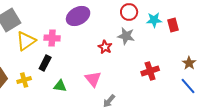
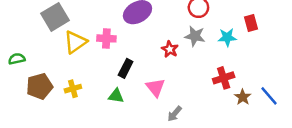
cyan star: (154, 20) -> (227, 37), moved
black rectangle: (45, 63) -> (126, 68), moved
brown star: (189, 63) -> (243, 97), moved

